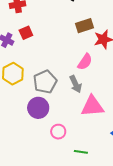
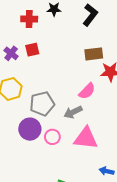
gray arrow: (76, 84) -> (73, 112), turned 78
pink circle: (58, 132) -> (52, 137), moved

